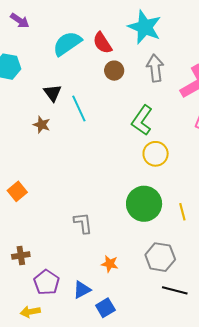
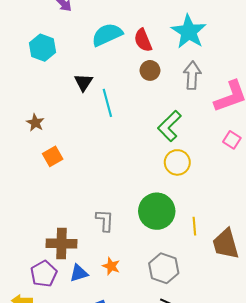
brown star: (42, 125) -> (35, 123), moved
orange square: (17, 191) -> (53, 156), moved
gray L-shape: (83, 223) -> (105, 220), moved
brown cross: (21, 255) -> (61, 243), moved, size x1.6
blue triangle: (82, 290) -> (79, 273), moved

